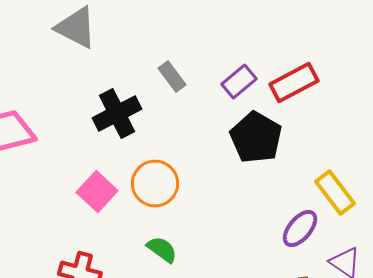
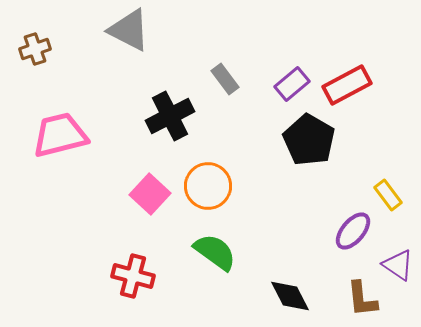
yellow rectangle: (335, 192) -> (388, 195), size x0.7
green semicircle: (162, 250) -> (215, 252), size x1.4

